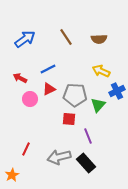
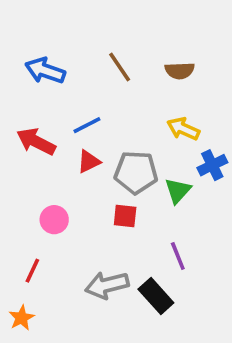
blue arrow: (25, 39) -> (45, 71), turned -125
red arrow: (20, 78) -> (36, 142), size x1.5
pink circle: (30, 99) -> (54, 220), moved
purple line: (88, 136) -> (178, 256), moved
red line: (26, 149) -> (32, 271), moved

